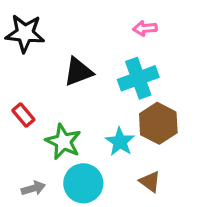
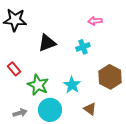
pink arrow: (145, 28) -> (95, 21), moved
cyan cross: (138, 78) -> (83, 47), size x0.6
brown hexagon: (158, 123) -> (110, 77), moved

